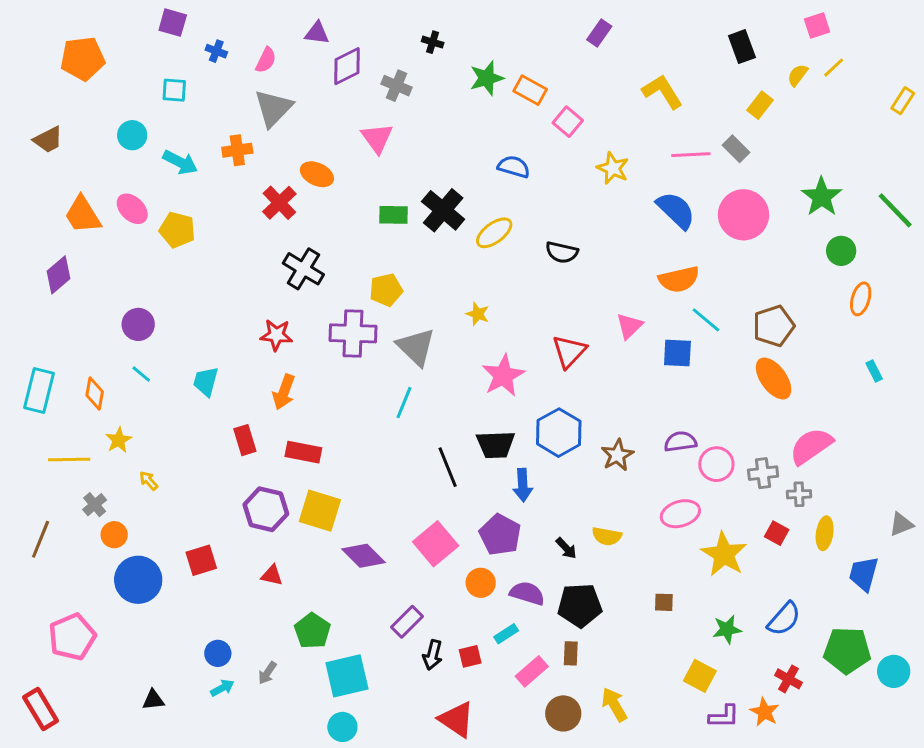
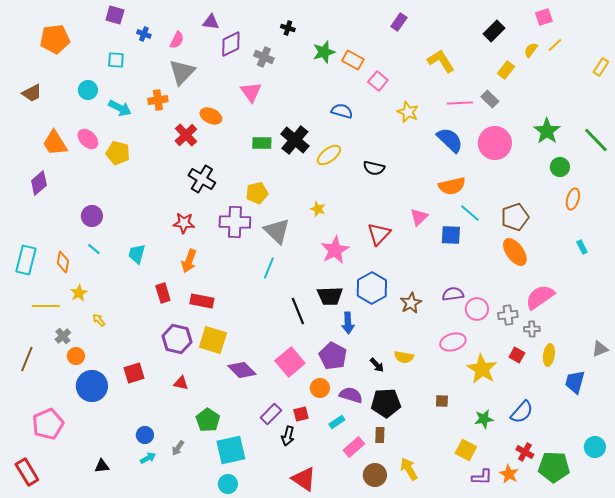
black rectangle: (742, 47) -> (494, 31), turned 65
green pentagon: (847, 650) -> (554, 467), moved
red square: (470, 656) -> (301, 414), moved

